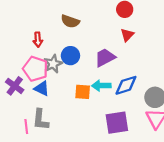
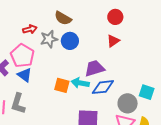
red arrow: (38, 40) -> (30, 29), turned -112
blue circle: (70, 56) -> (70, 41), moved
purple trapezoid: (105, 57) -> (95, 68), moved
gray star: (53, 64) -> (49, 39), moved

